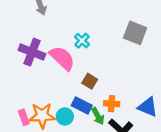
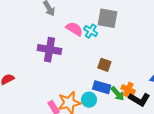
gray square: (135, 33) -> (107, 18), moved
pink semicircle: (62, 58) -> (74, 29), moved, size x0.7
orange cross: (112, 104) -> (128, 89), moved, turned 32

